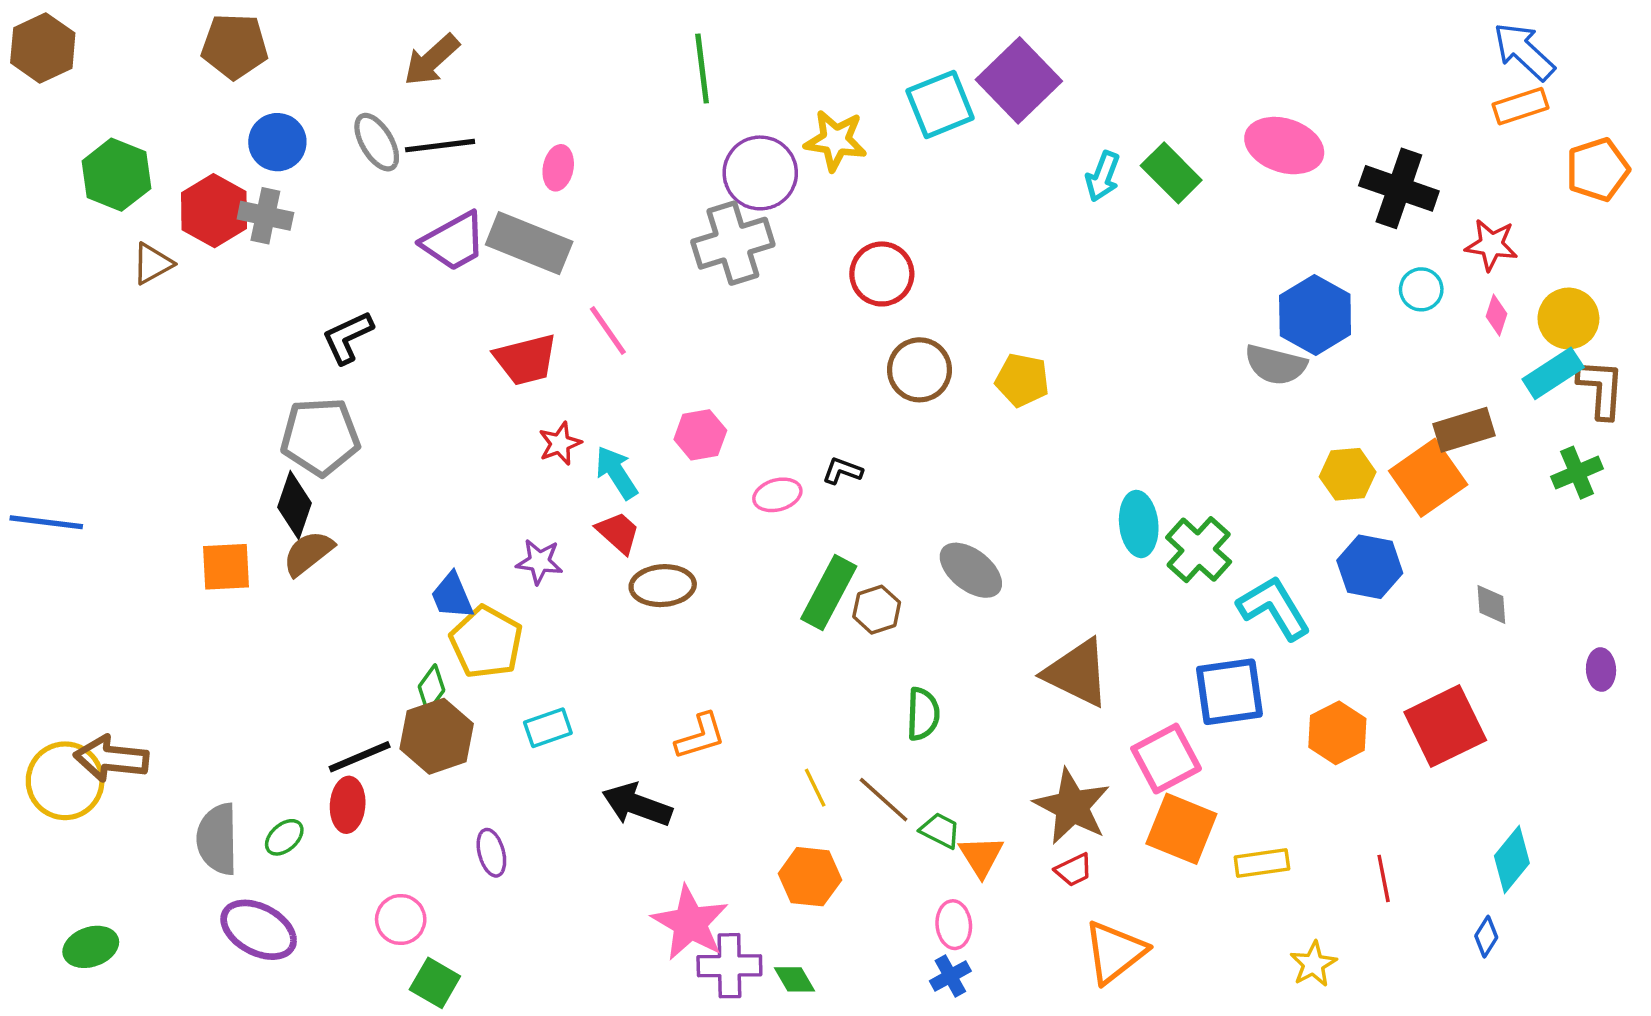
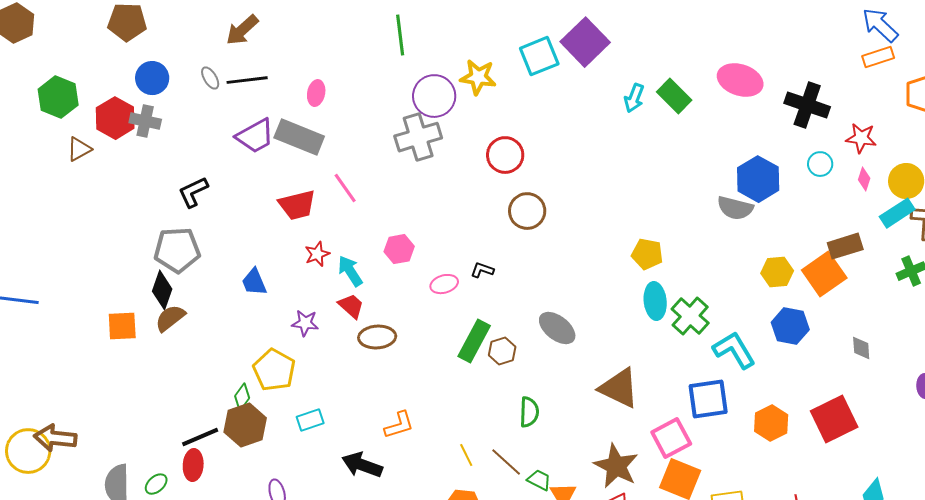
gray ellipse: (377, 142) -> (210, 78), size x0.7
yellow pentagon: (1022, 380) -> (647, 254), moved
blue trapezoid: (452, 596) -> (254, 282), moved

